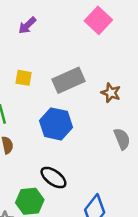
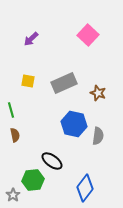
blue hexagon: (56, 124) -> (74, 124), moved
gray semicircle: (122, 139) -> (98, 136), moved, turned 30

